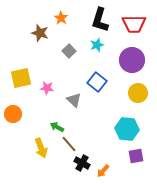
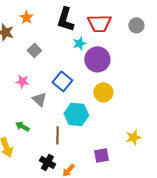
cyan star: (97, 45) -> (79, 43), moved
pink star: (47, 88) -> (22, 81), moved
cyan hexagon: (127, 129) -> (76, 114), moved
brown line: (69, 144) -> (57, 135), moved, turned 42

